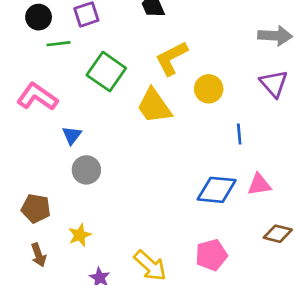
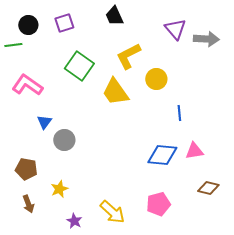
green line: (58, 44) -> (13, 45), moved
purple triangle: (274, 84) -> (175, 29), moved
blue triangle: (72, 135) -> (44, 122), moved

